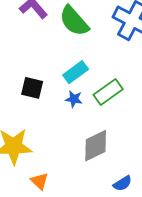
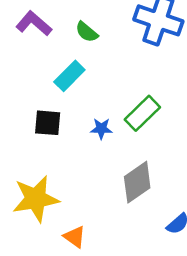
green semicircle: (74, 21) -> (87, 32), size x0.6
cyan rectangle: (76, 72) -> (69, 76), moved

